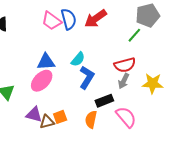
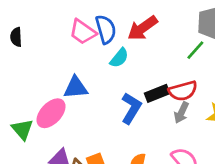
cyan semicircle: (78, 59) -> (119, 58), moved
pink ellipse: (42, 81) -> (51, 113), moved
black rectangle: (104, 101) -> (157, 93), moved

